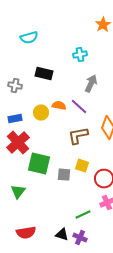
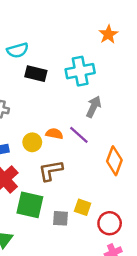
cyan cross: (80, 55) -> (80, 71), size x1.6
black rectangle: (44, 74) -> (36, 74), moved
brown L-shape: (78, 136) -> (51, 171), moved

